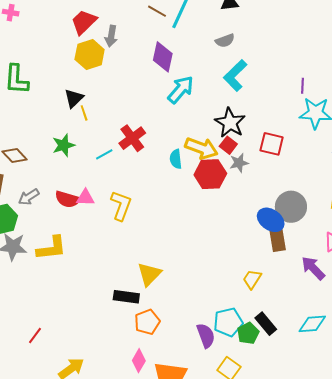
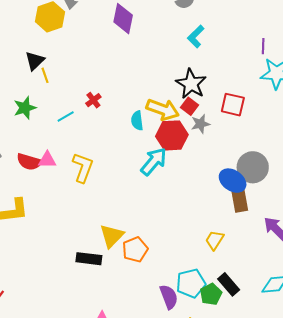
cyan L-shape: (235, 75) -> (196, 36), size x0.7
cyan arrow: (181, 90) -> (154, 162), moved
red cross: (132, 138) -> (93, 100), size x0.6
orange pentagon: (147, 322) -> (135, 249), moved

